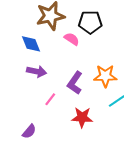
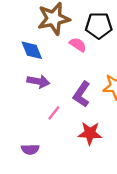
purple semicircle: (29, 131) -> (30, 149), turned 49

